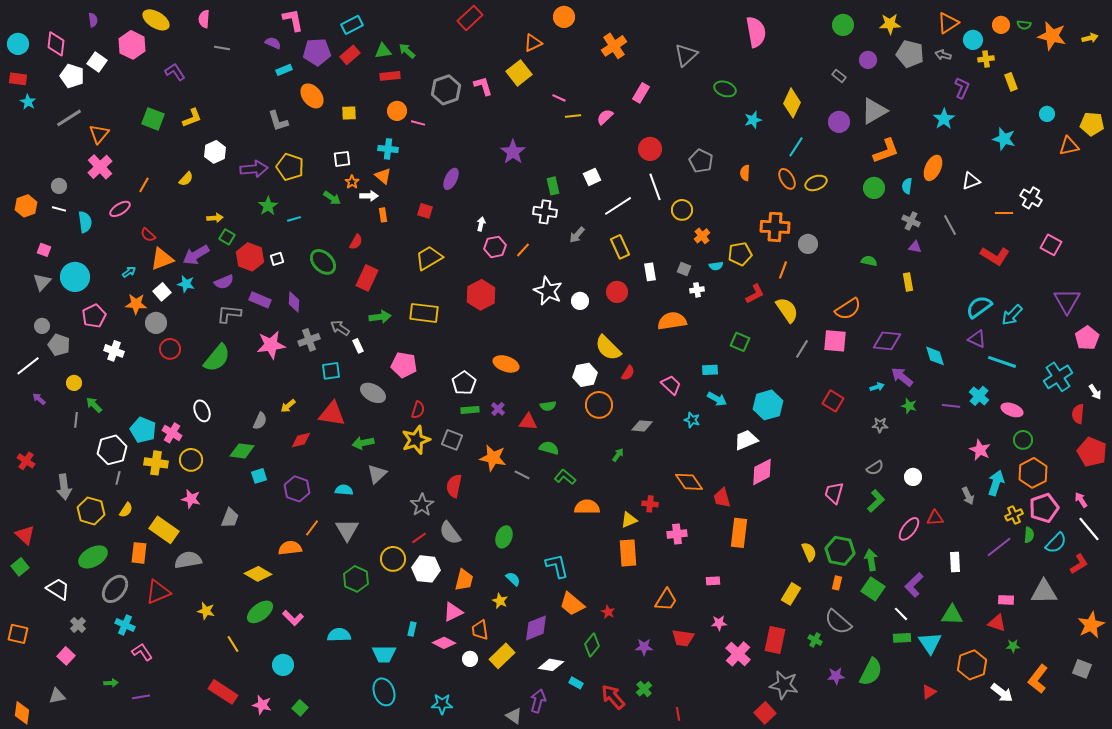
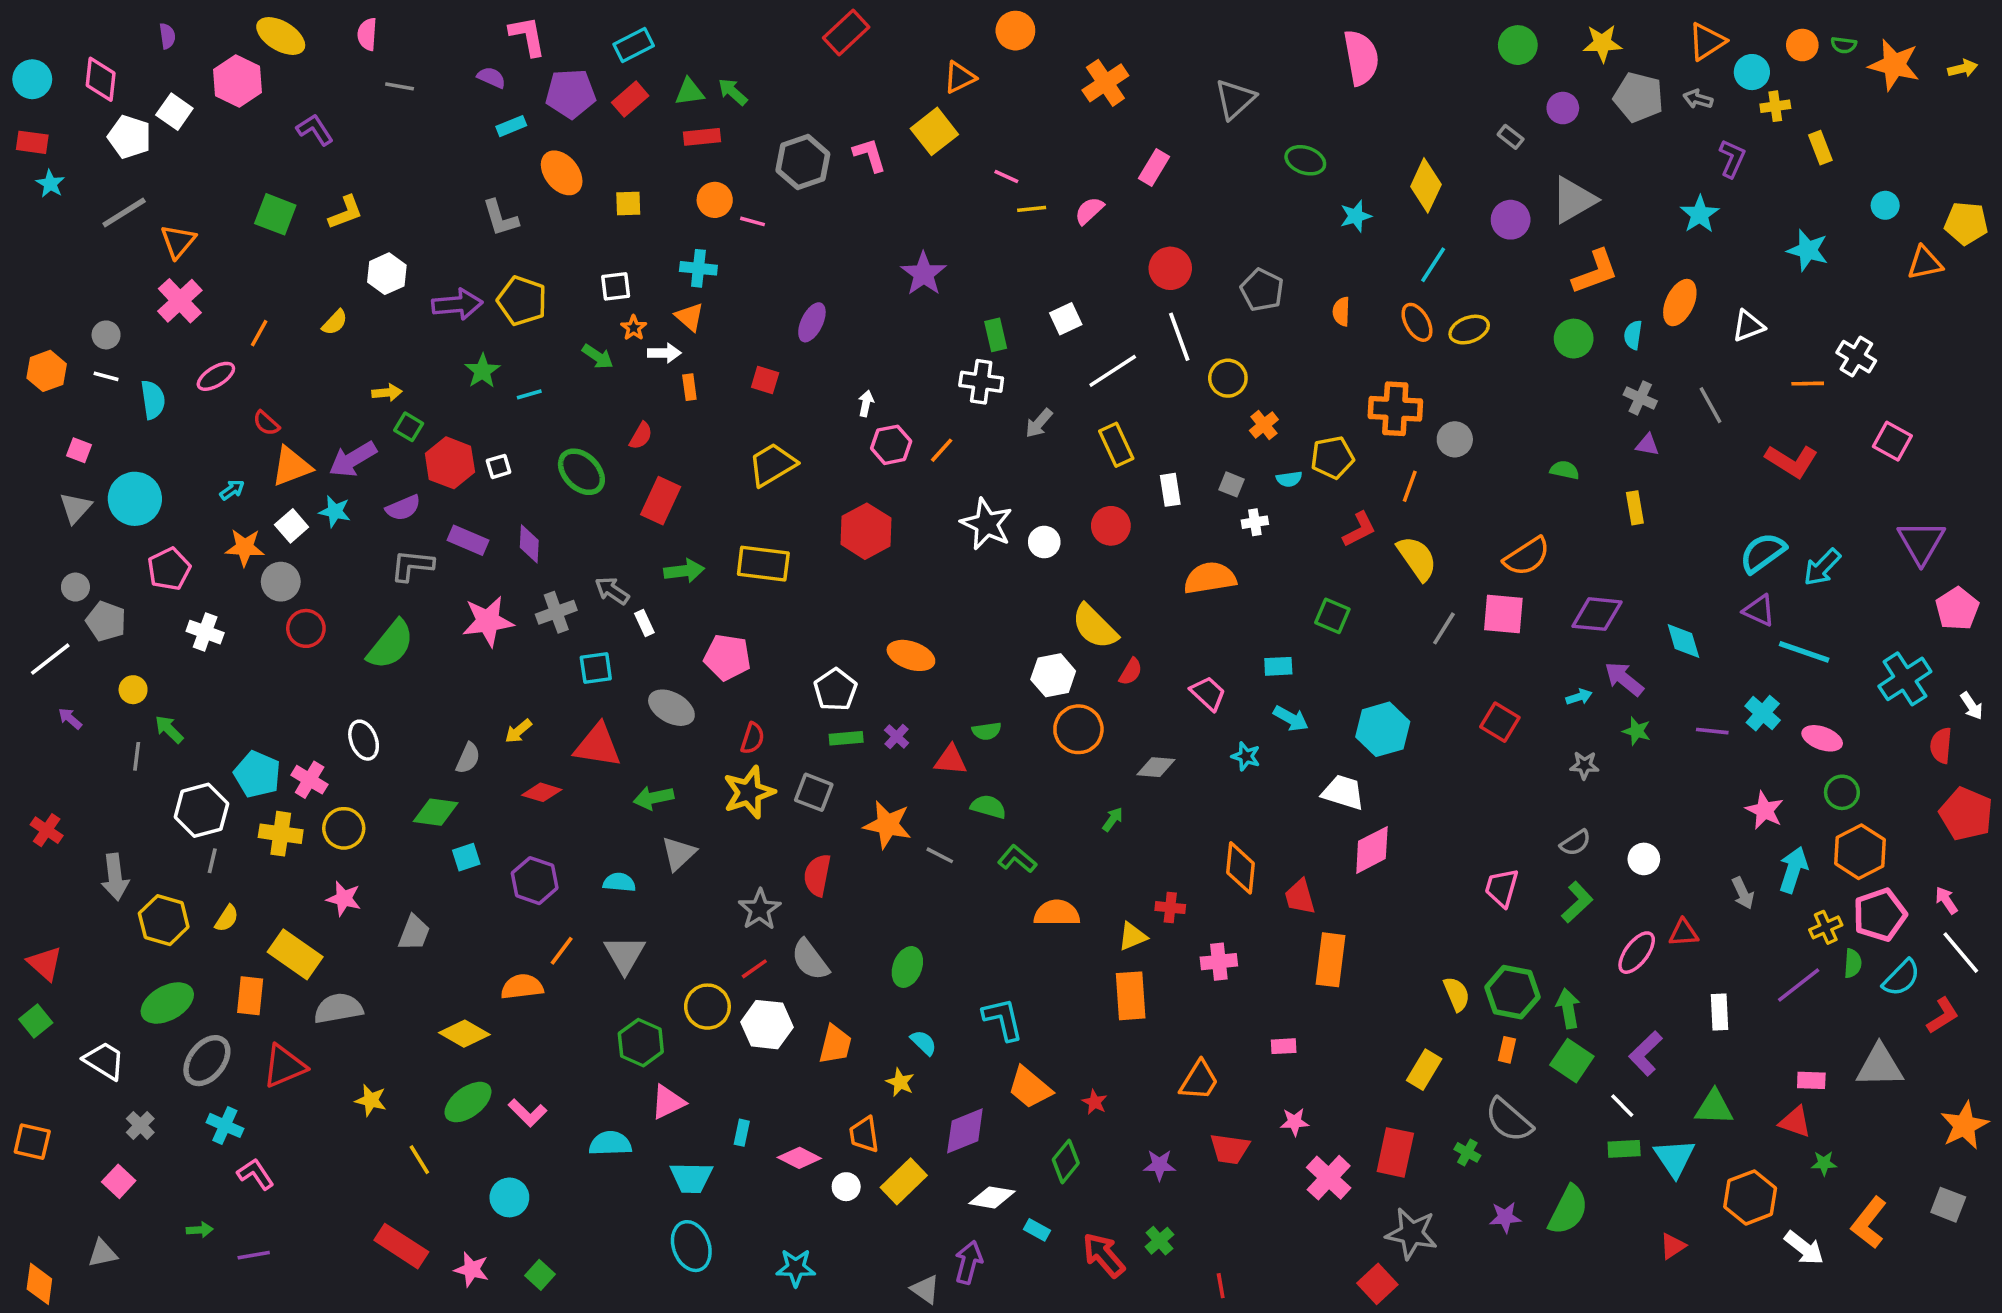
red diamond: (301, 440) -> (542, 792), turned 30
white trapezoid: (746, 440) -> (1343, 792), turned 40
orange diamond: (689, 482) -> (1240, 868), turned 40
pink triangle: (453, 612) -> (668, 1102), moved

